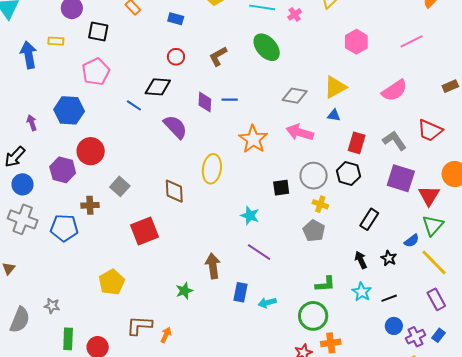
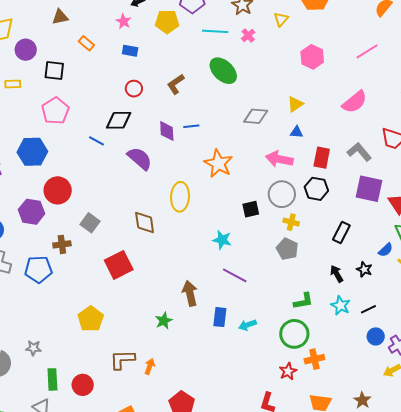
yellow triangle: (335, 87) -> (295, 104), size x0.7
pink arrow: (300, 132) -> (279, 159), moved

